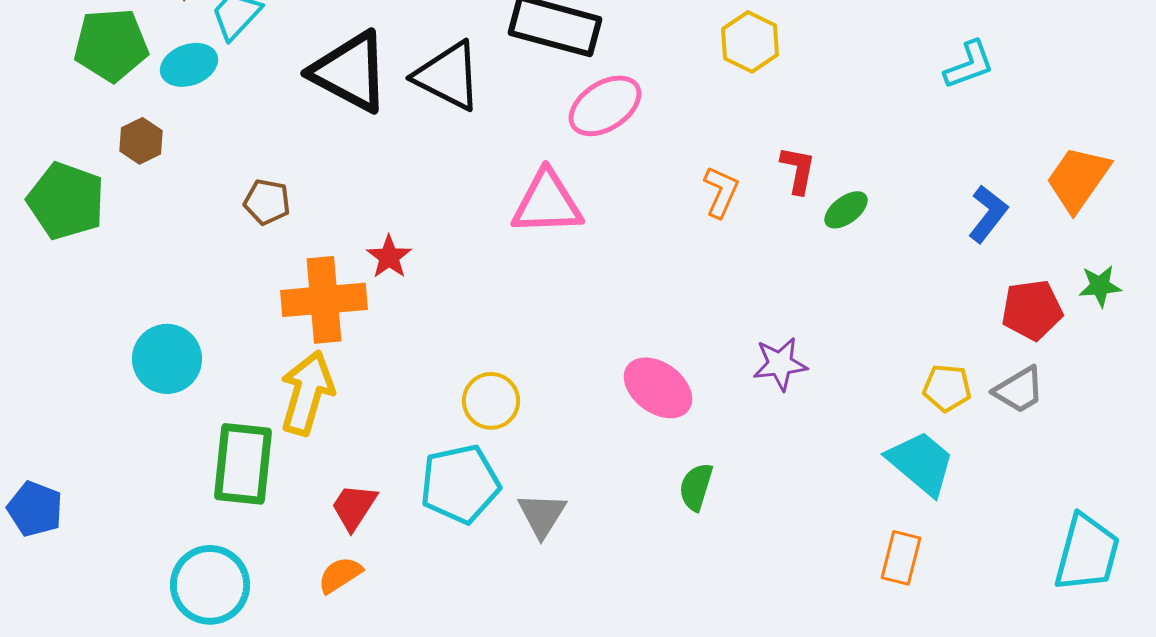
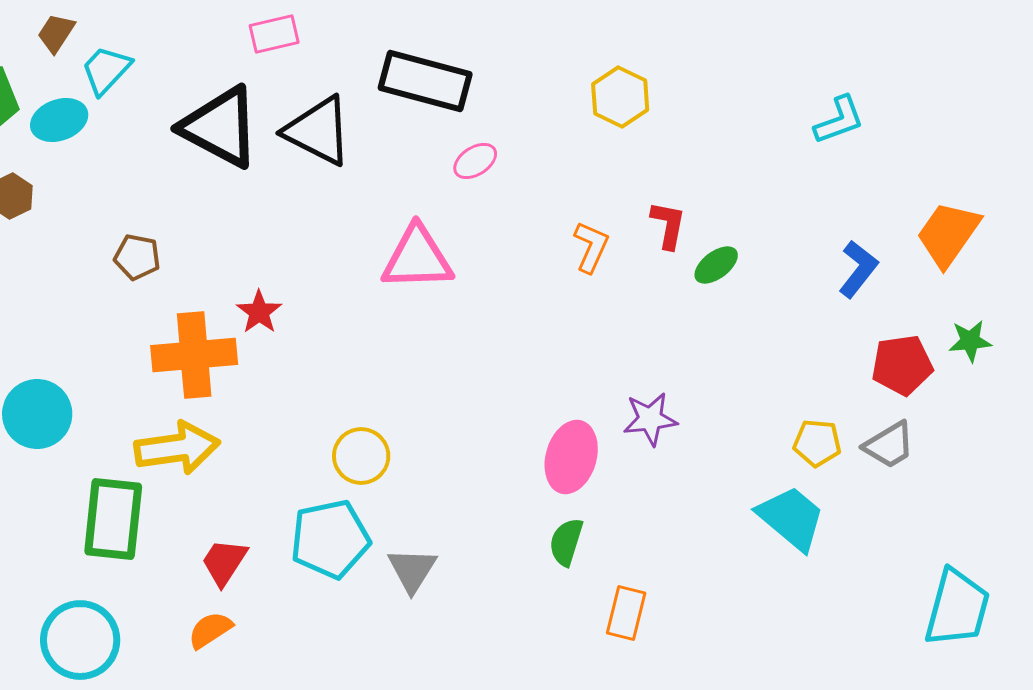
pink ellipse: (605, 106) -> (475, 161), size x0.6
pink ellipse: (658, 388) -> (571, 457), moved, turned 70
yellow arrow: (307, 393) -> (177, 448), turned 66
orange rectangle: (901, 558) -> (626, 613), moved

